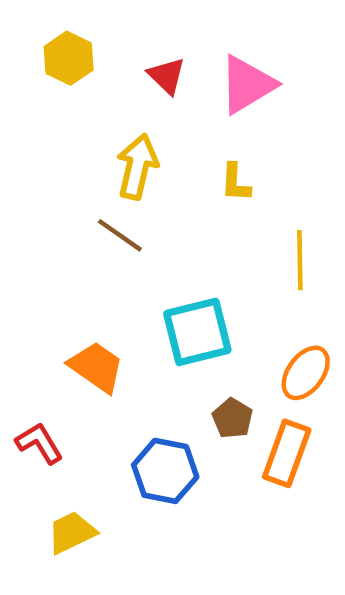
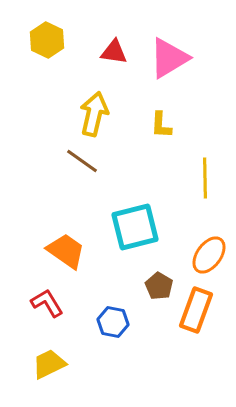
red triangle: (167, 76) -> (114, 52), turned -36
red L-shape: (39, 443) -> (47, 303), moved
blue hexagon: (165, 471) -> (113, 322), size x0.7

